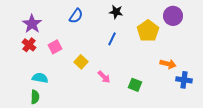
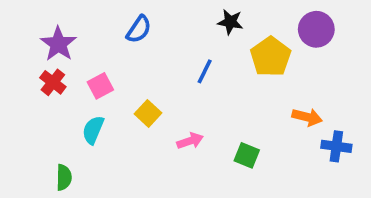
black star: (116, 12) -> (230, 22), moved
pink arrow: (104, 77) -> (190, 141), turned -64
cyan semicircle: (40, 78) -> (93, 130), moved, turned -77

